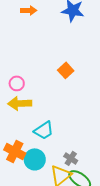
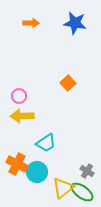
gray cross: (71, 158) -> (87, 171), moved

